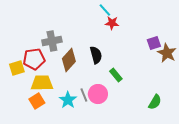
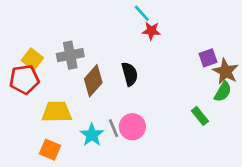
red pentagon: (34, 59) -> (24, 79), moved
yellow square: (17, 68) -> (32, 59), moved, turned -35
green rectangle: (116, 75) -> (200, 116), moved
orange square: (37, 101) -> (50, 150), moved, turned -35
green semicircle: (155, 102) -> (223, 92), moved

